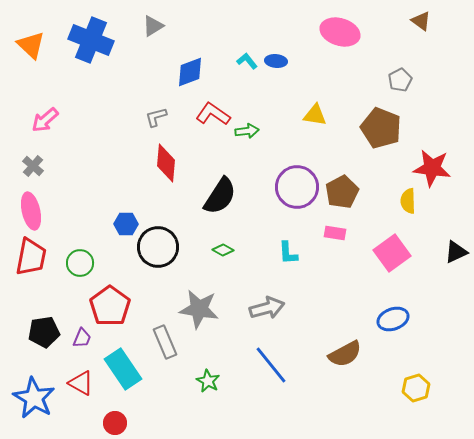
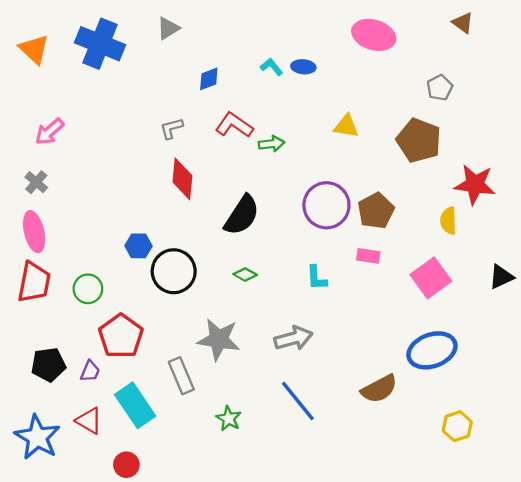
blue diamond: (190, 72) -> (209, 79), size x0.7
blue ellipse: (393, 319) -> (432, 350), size x1.4

